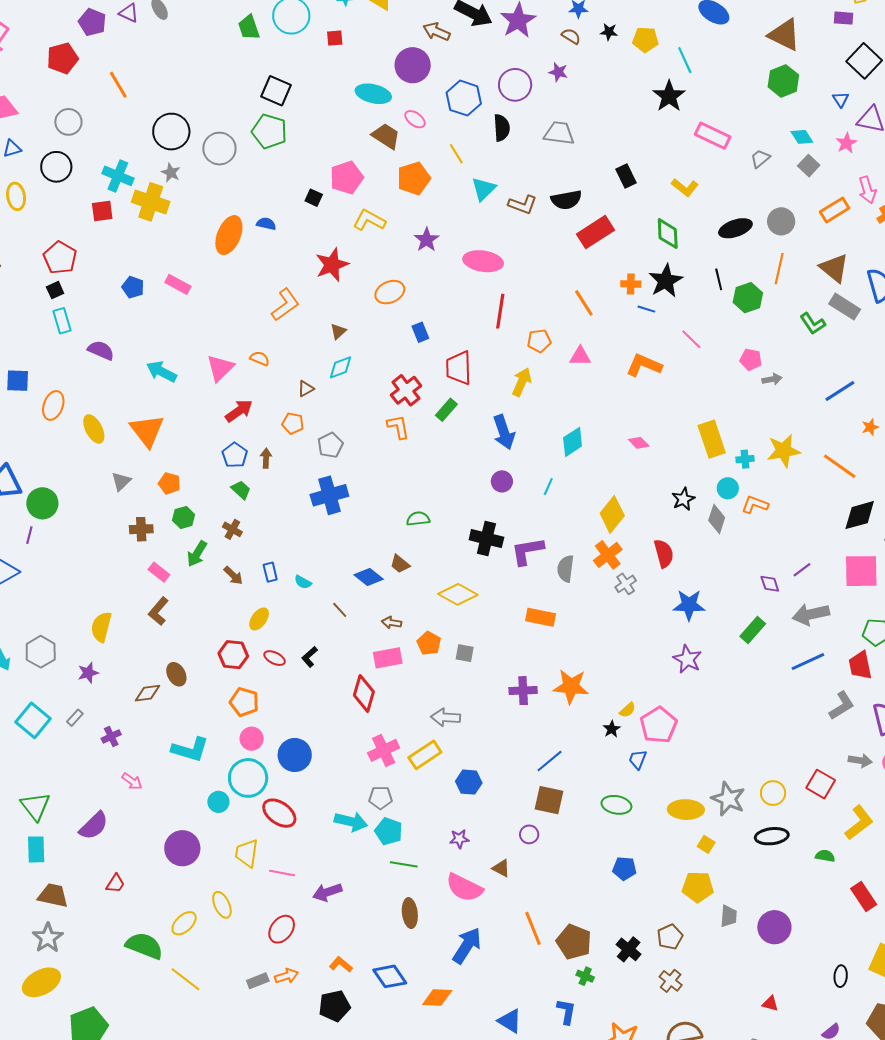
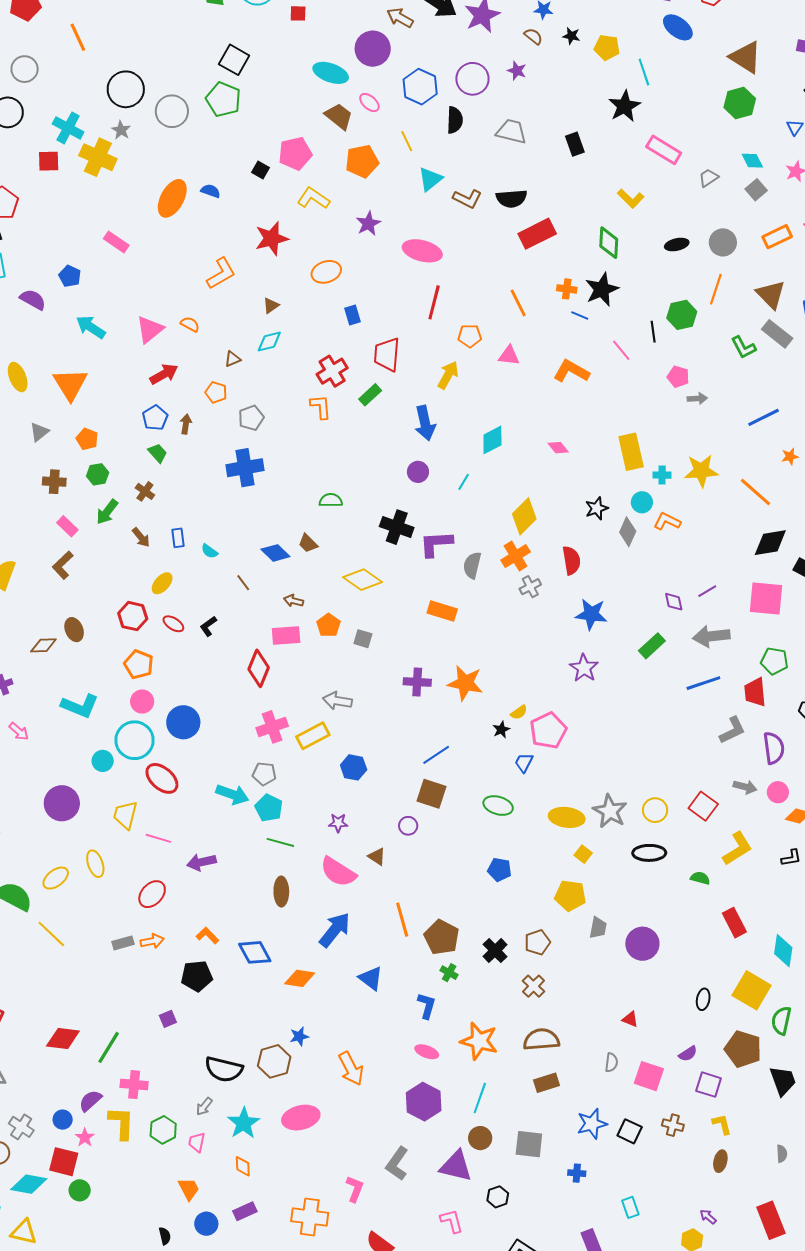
black rectangle: (626, 176) -> (575, 144), moved
black ellipse: (735, 228) -> (677, 245), size x0.7
black line: (719, 279) -> (653, 332), moved
blue pentagon: (133, 287) -> (70, 276), moved
blue triangle: (510, 1021) -> (371, 978), moved

